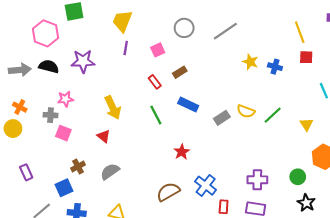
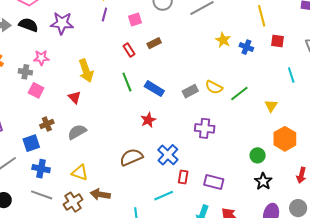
yellow line: (300, 32) -> (262, 16), moved
blue rectangle: (188, 105) -> (154, 89), moved
purple cross: (257, 180) -> (205, 128), moved

